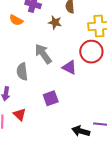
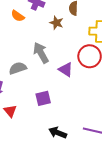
gray semicircle: (22, 72) -> (18, 68), turned 72
black arrow: (81, 131) -> (58, 133), moved

